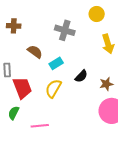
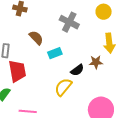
brown star: (106, 84) -> (96, 62), moved
yellow semicircle: (53, 88) -> (63, 87), moved

